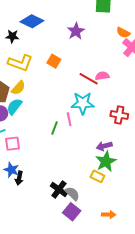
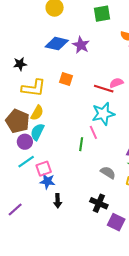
blue diamond: (32, 21) -> (57, 44), moved
blue star: (11, 170) -> (47, 181), moved
gray semicircle: (72, 194) -> (108, 173), moved

